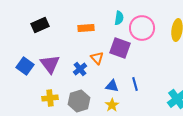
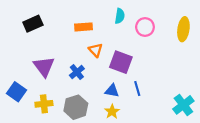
pink circle: (142, 28) -> (145, 27), size x0.7
purple square: (120, 48) -> (121, 62), moved
orange triangle: (97, 58) -> (96, 50), moved
blue square: (25, 66) -> (16, 92), moved

